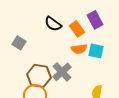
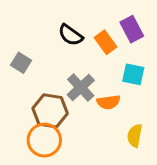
orange semicircle: (79, 49) -> (108, 102), moved
gray cross: (62, 72) -> (81, 88), moved

